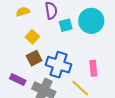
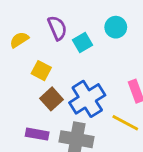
cyan circle: (91, 21) -> (116, 27), size x0.6
blue cross: (58, 65) -> (87, 99), turned -35

